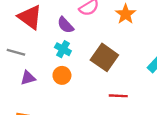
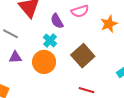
orange circle: (62, 75) -> (44, 62), size x1.5

